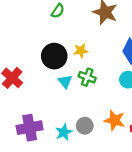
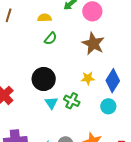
yellow star: (81, 51) -> (88, 78), moved

